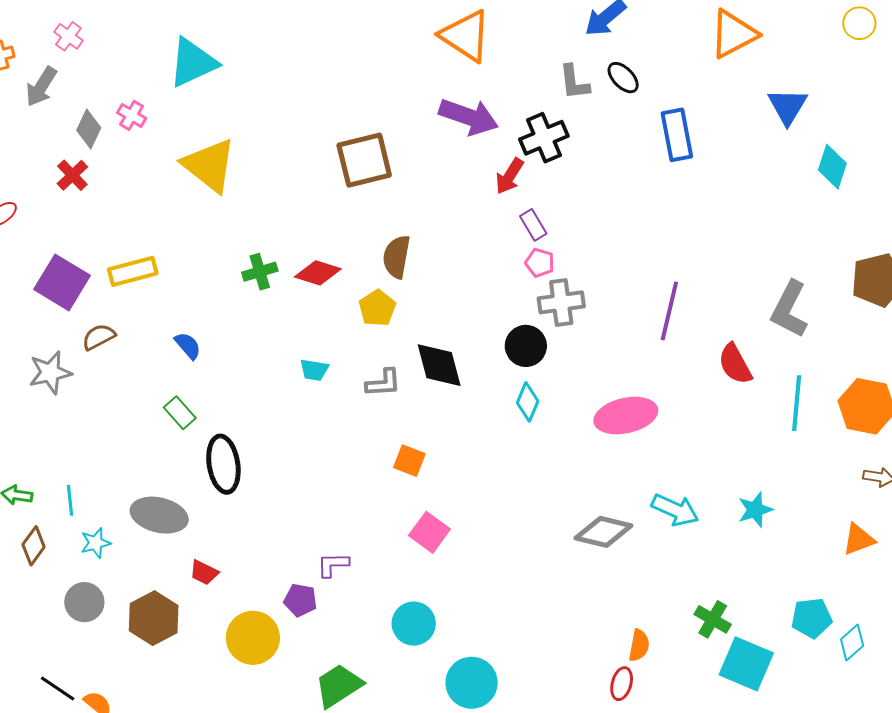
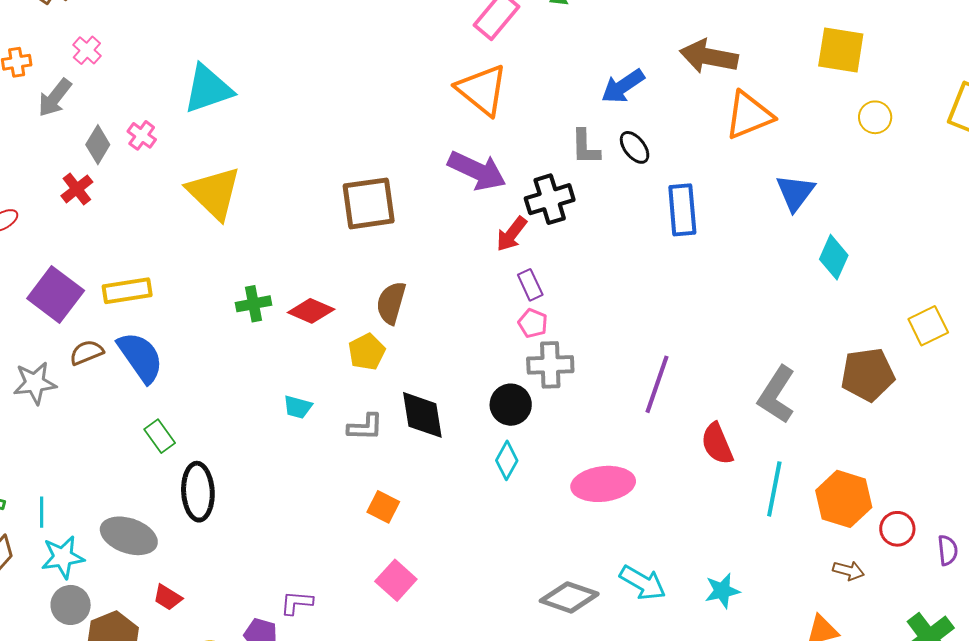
blue semicircle: (188, 346) -> (140, 357), moved, size x1.8
cyan star: (96, 543) -> (63, 557), size x1.4
gray circle: (84, 602) -> (71, 605), moved

